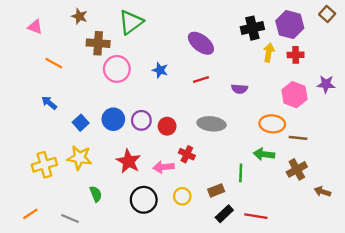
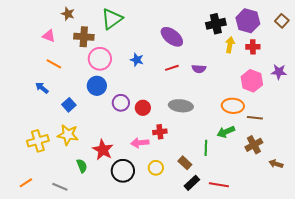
brown square: (327, 14) -> (282, 21), moved
pink triangle: (35, 27) -> (49, 36), moved
orange line: (54, 63) -> (54, 64), moved
purple semicircle: (240, 89) -> (199, 69), moved
blue circle: (113, 119) -> (97, 86), moved
red cross: (187, 154) -> (160, 132), turned -32
green arrow: (264, 154) -> (226, 132), turned -30
red star: (129, 161) -> (103, 150), moved
brown rectangle: (216, 190) -> (185, 163), turned 64

